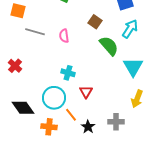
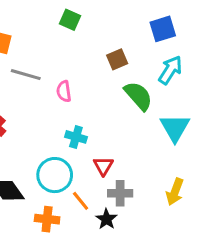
brown square: (95, 22) -> (117, 59), turned 32
pink semicircle: (64, 36) -> (64, 91), moved
yellow arrow: (137, 99) -> (175, 192), moved
gray cross: (116, 122) -> (120, 193), moved

